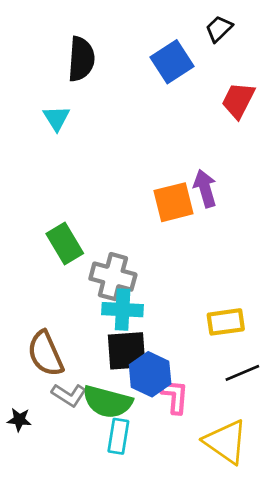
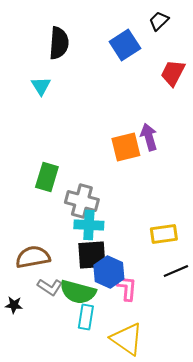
green rectangle: (65, 243) -> (47, 177), turned 48
brown semicircle: (45, 354) -> (33, 257), turned 104
yellow triangle: (226, 442) -> (127, 339), moved

